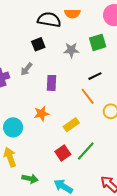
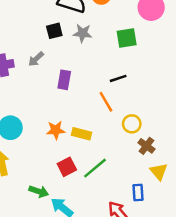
gray star: (71, 50) -> (83, 33), moved
orange star: (41, 114) -> (56, 130), moved
yellow rectangle: (71, 125) -> (81, 134), turned 42
green arrow: (30, 179) -> (39, 191), moved

